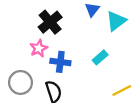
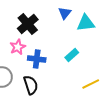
cyan triangle: (116, 21) -> (86, 23), turned 30

